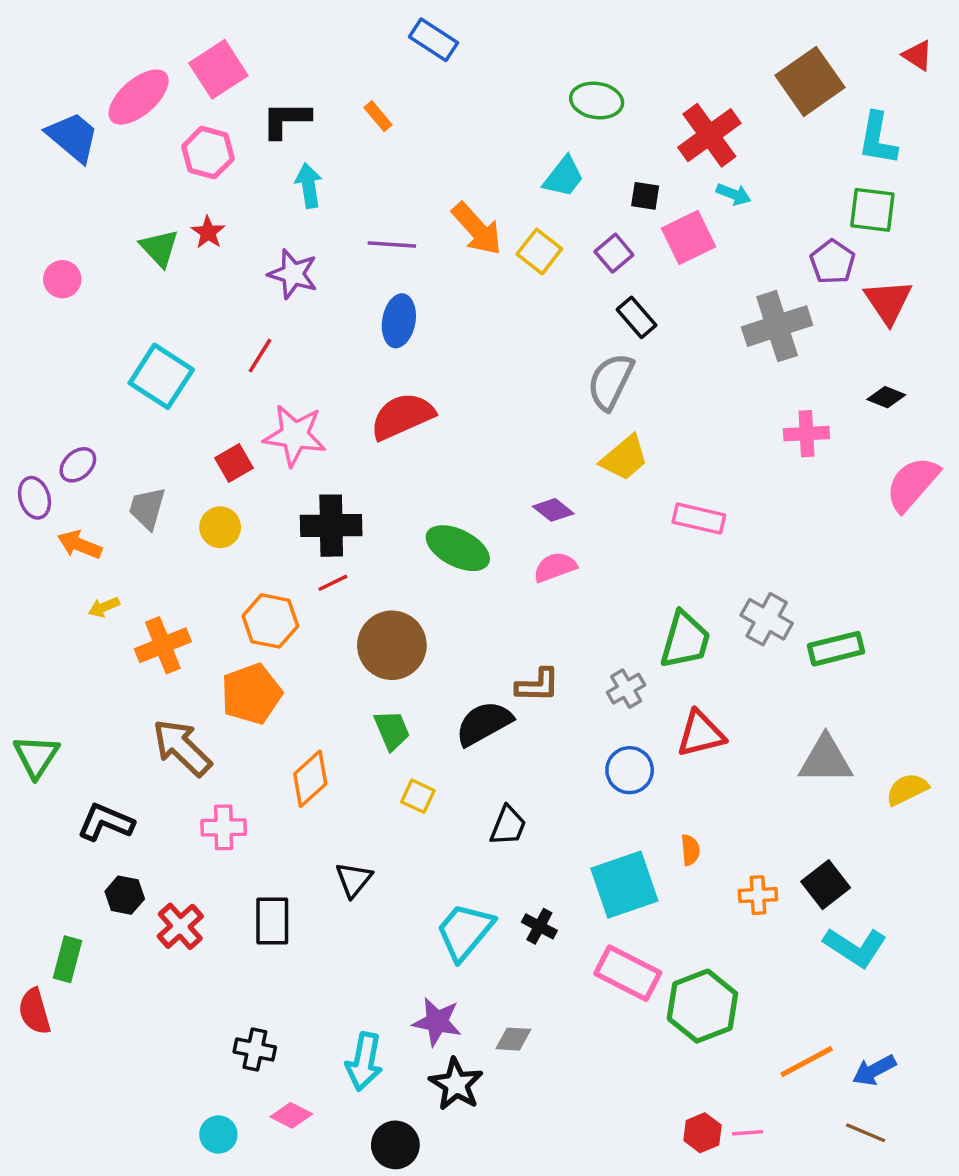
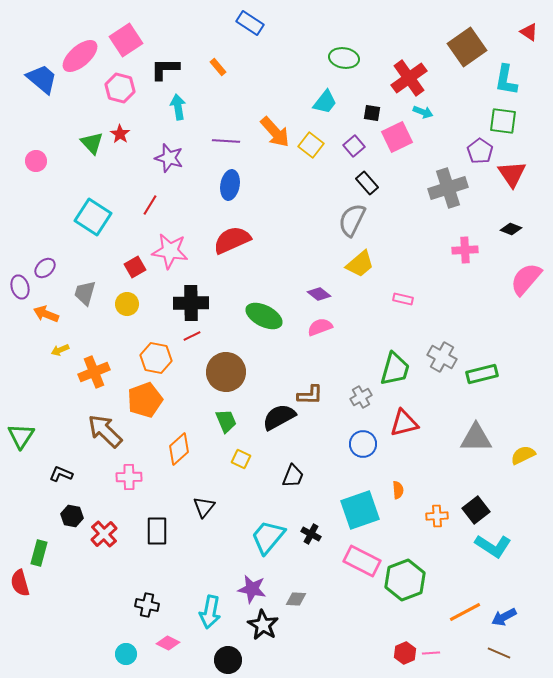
pink rectangle: (699, 519) -> (403, 299), size x0.7
black L-shape: (106, 822) -> (61, 474), size x0.7

